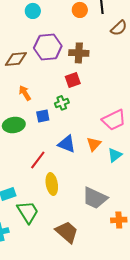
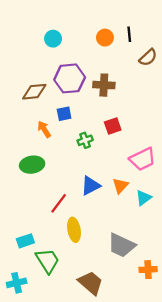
red square: (73, 80) -> (113, 126), moved
blue square: (43, 116) -> (64, 114), moved
blue triangle: (67, 144) -> (91, 186), turned -48

